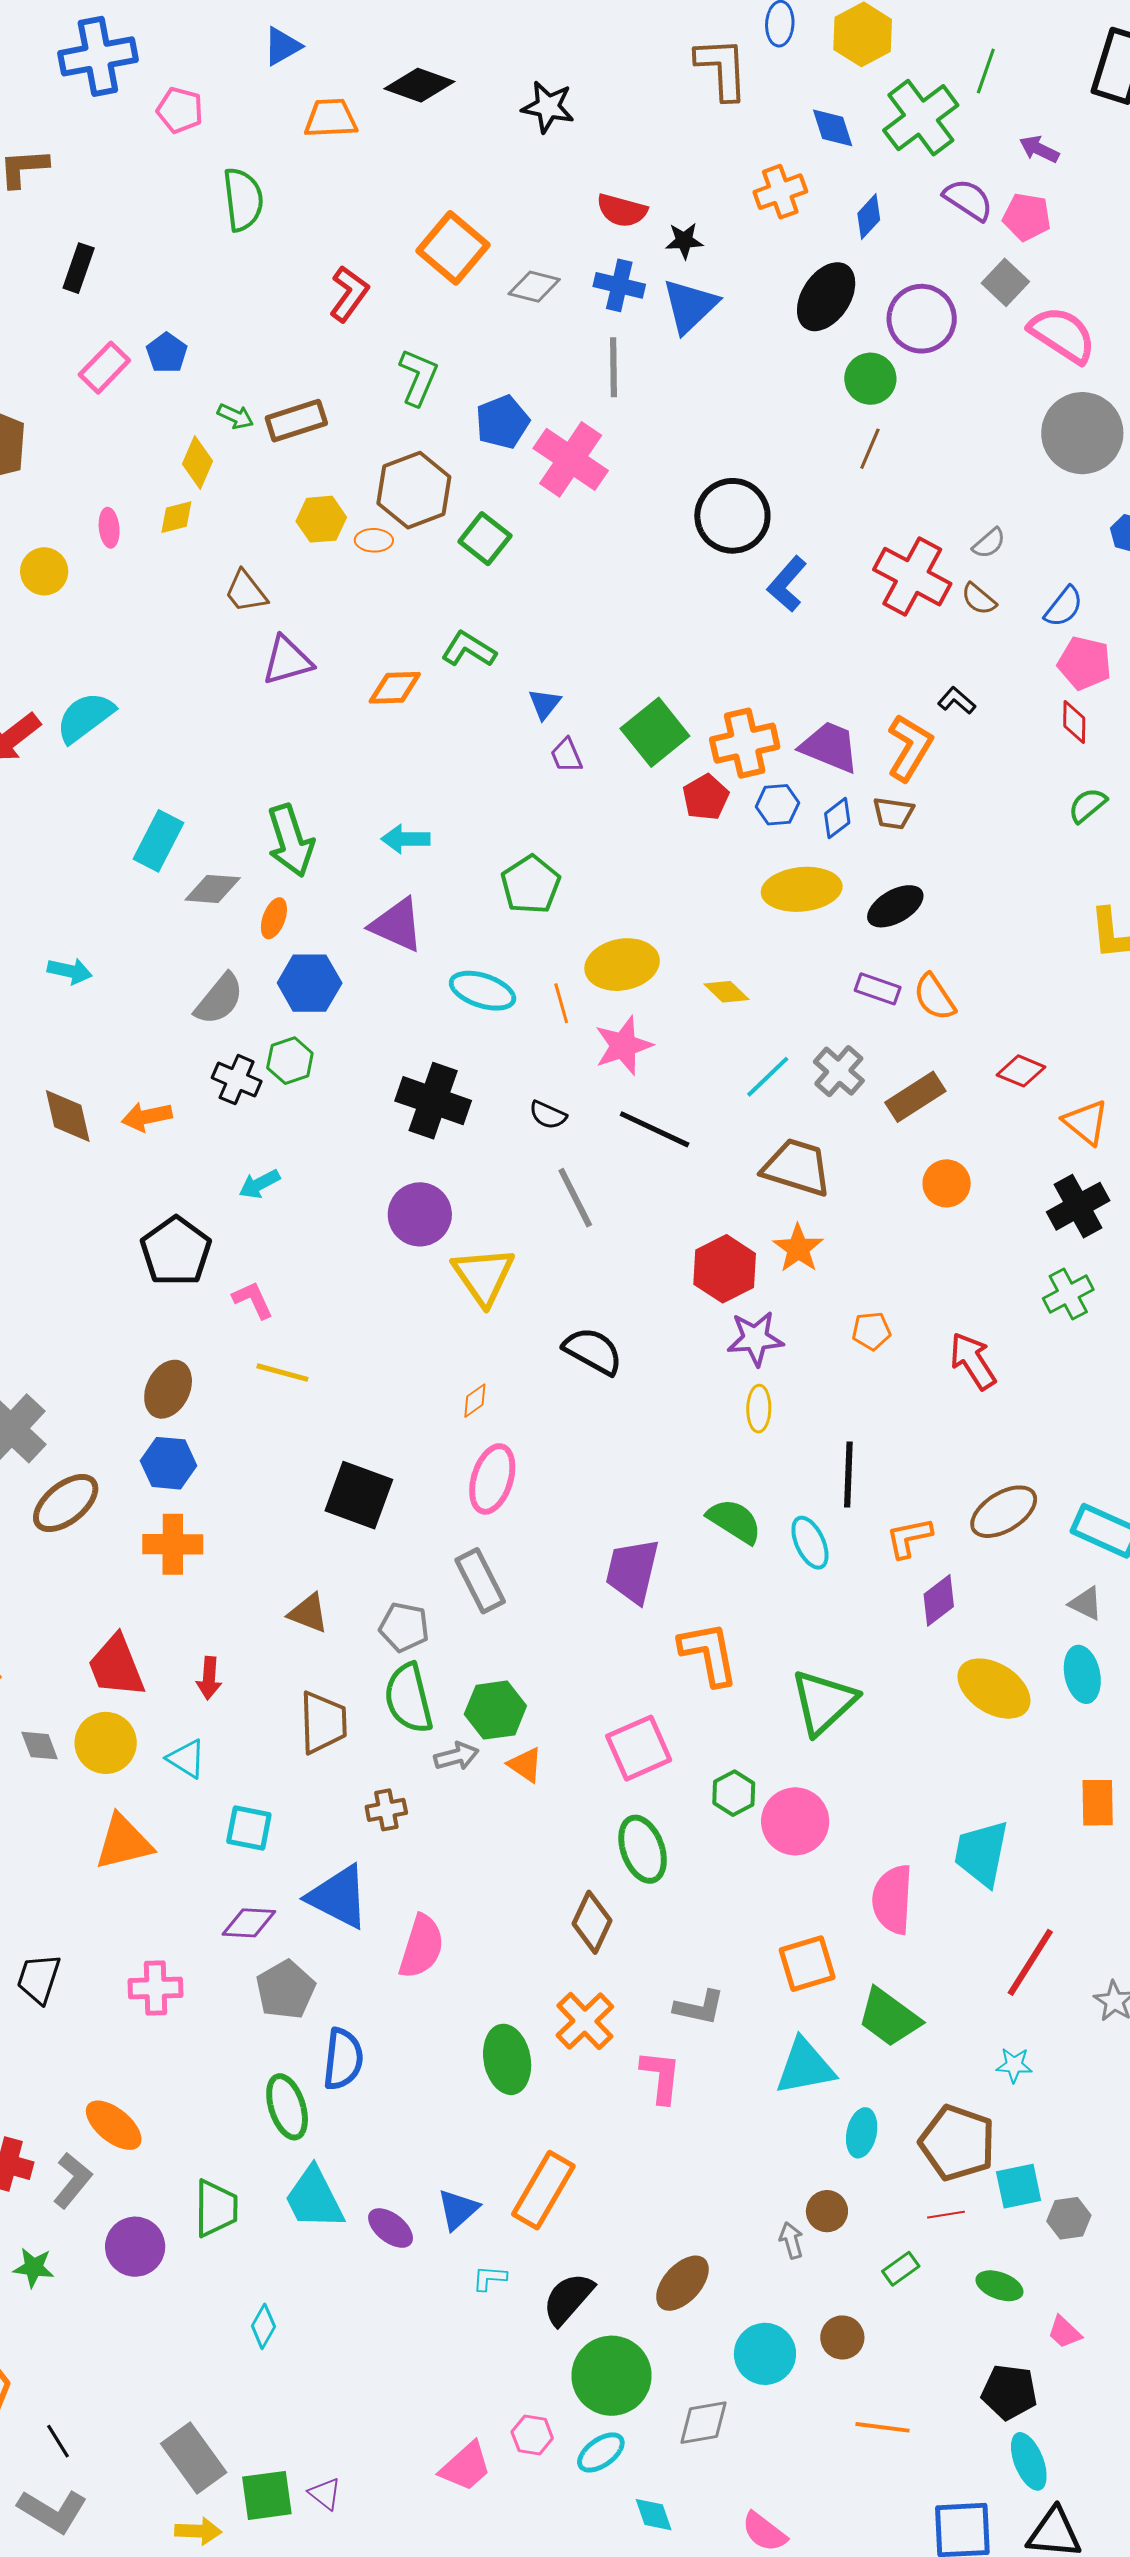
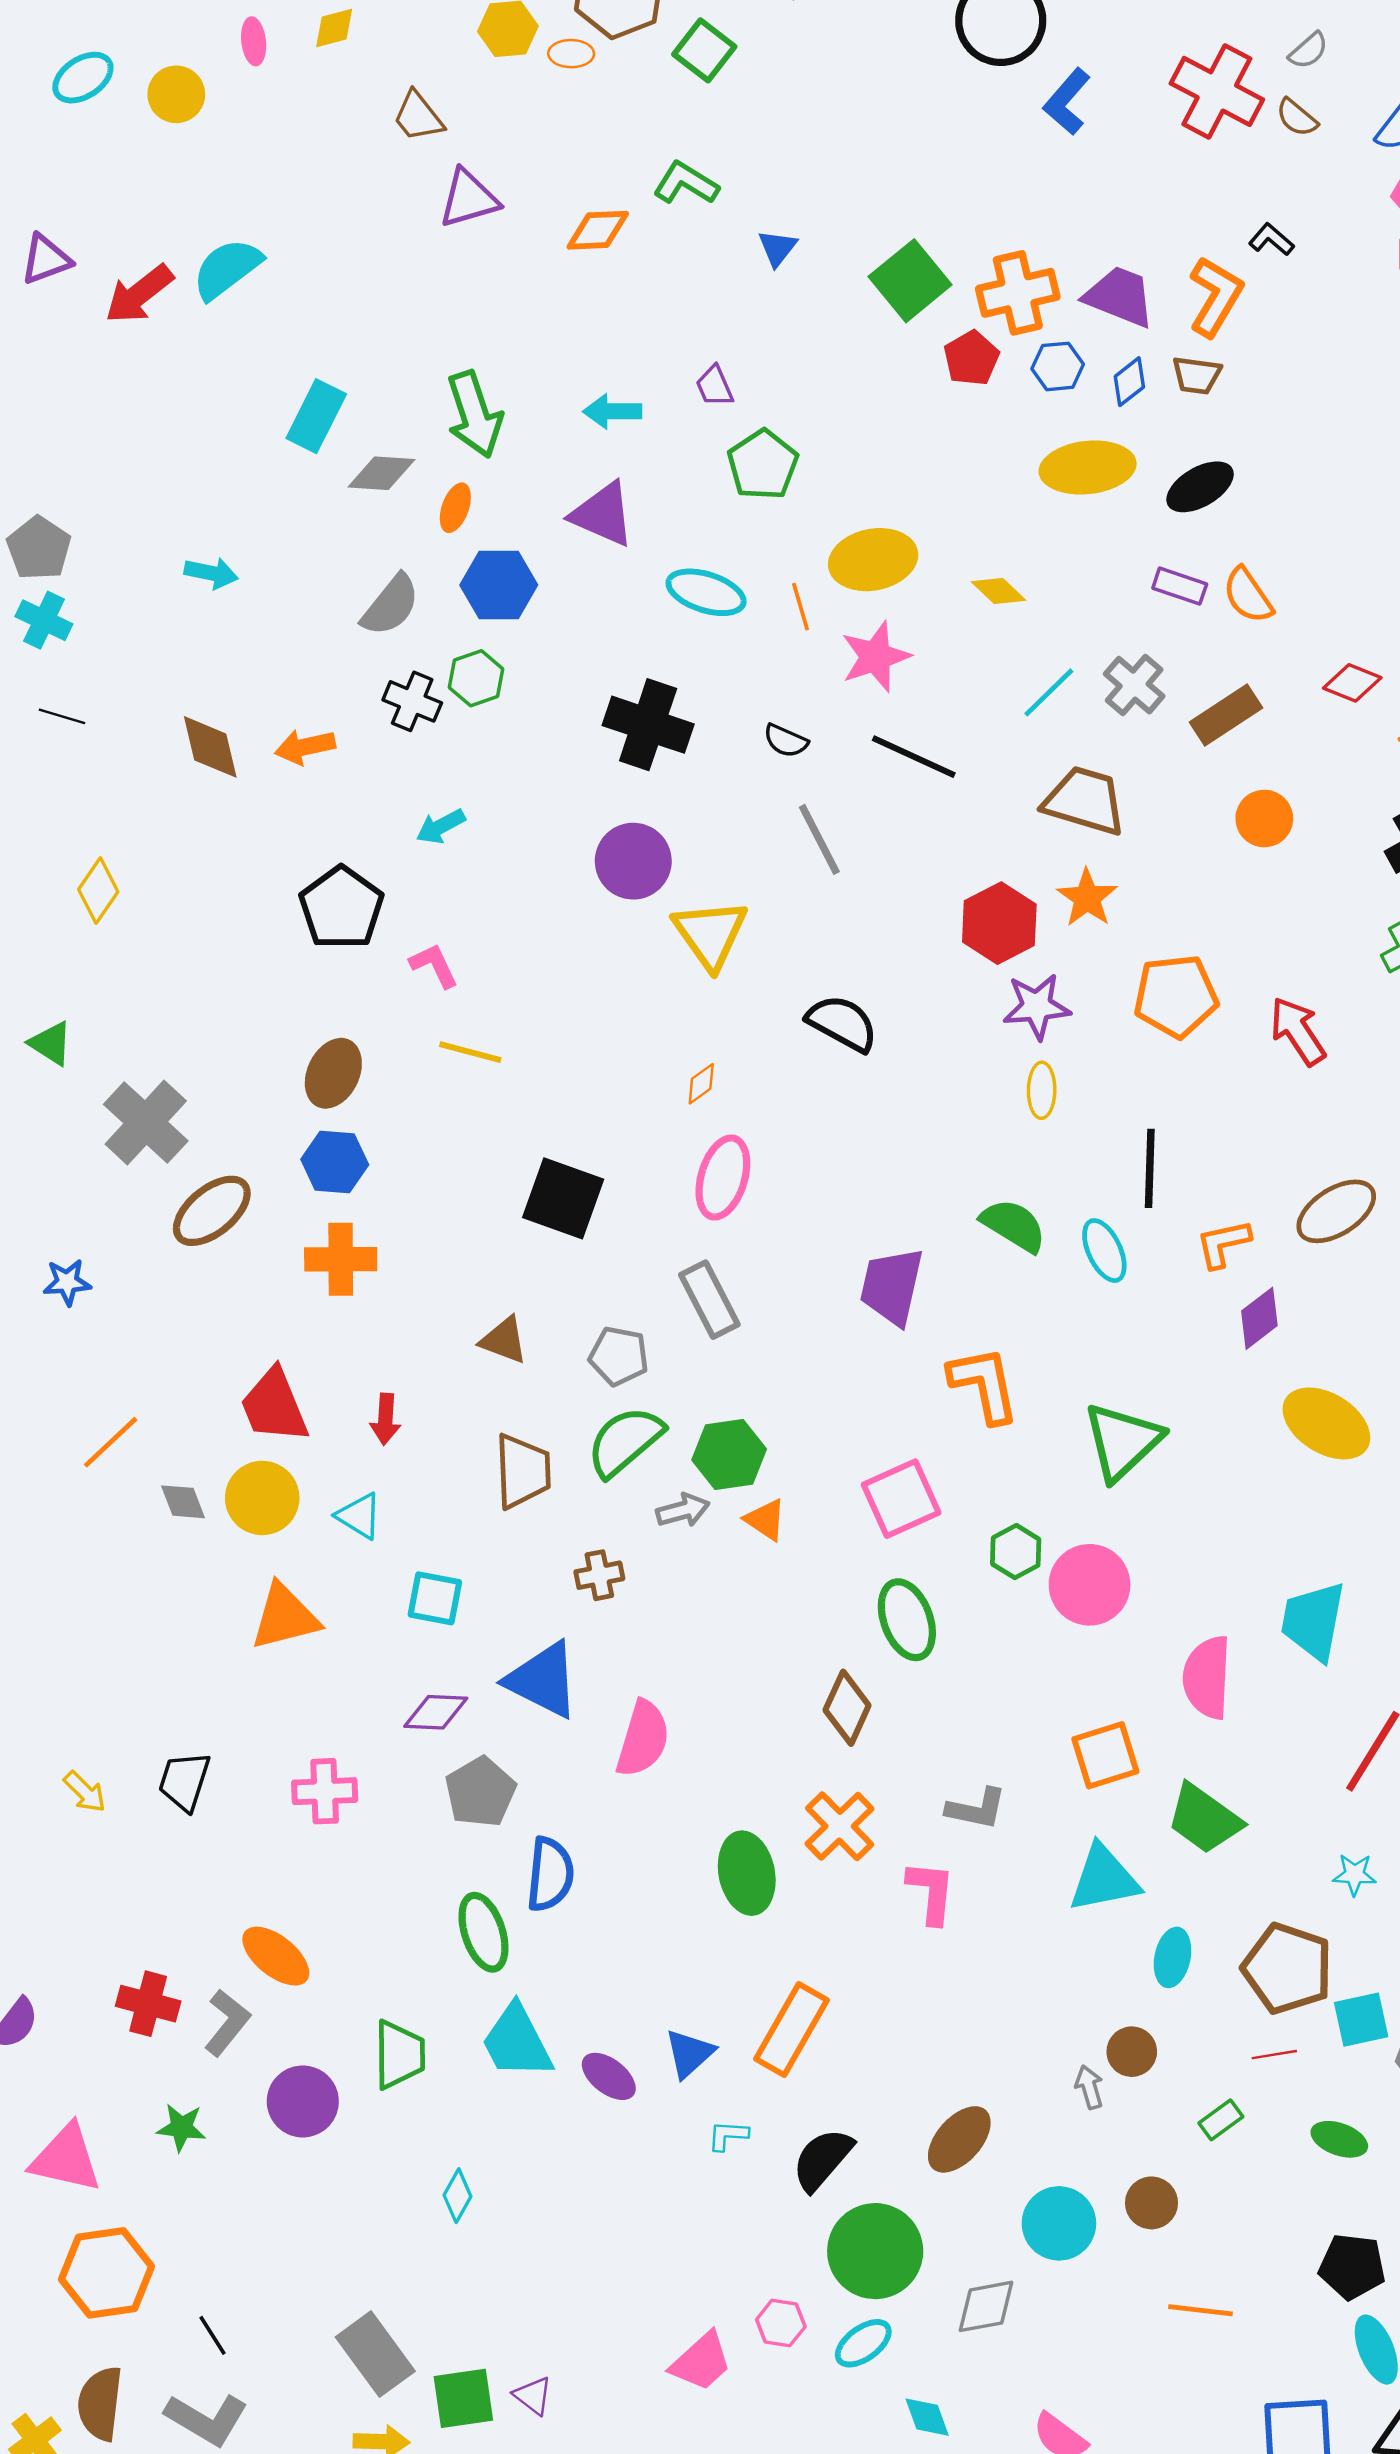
purple trapezoid: (566, 755) -> (715, 386), moved
orange pentagon: (871, 1331) -> (1176, 996), size x1.8
green semicircle: (409, 1698) -> (625, 1441), turned 64

